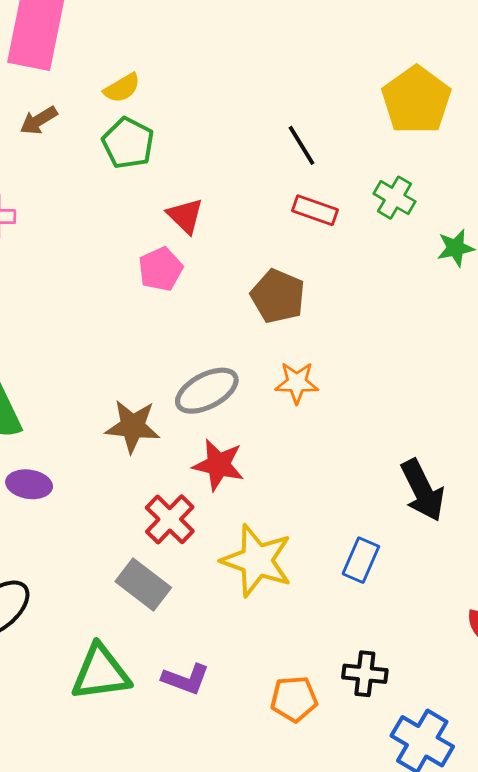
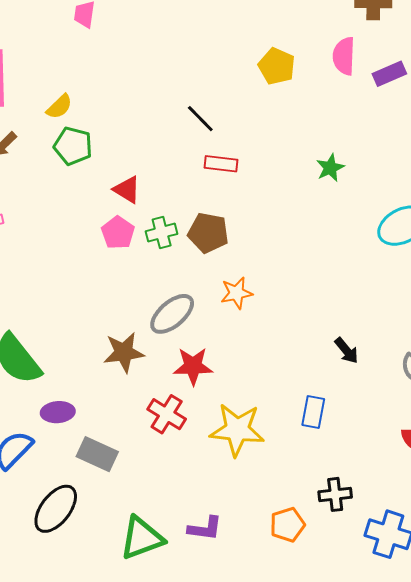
yellow pentagon: (416, 100) -> (277, 66), size x0.7
green cross: (395, 198) -> (162, 233), moved, turned -32
black arrow: (423, 490) -> (347, 351), size x0.6
gray rectangle: (143, 584) -> (97, 454), moved

